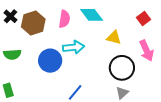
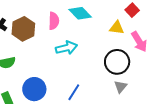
yellow triangle: (114, 38) -> (117, 28), moved
blue circle: (50, 61) -> (34, 89), moved

